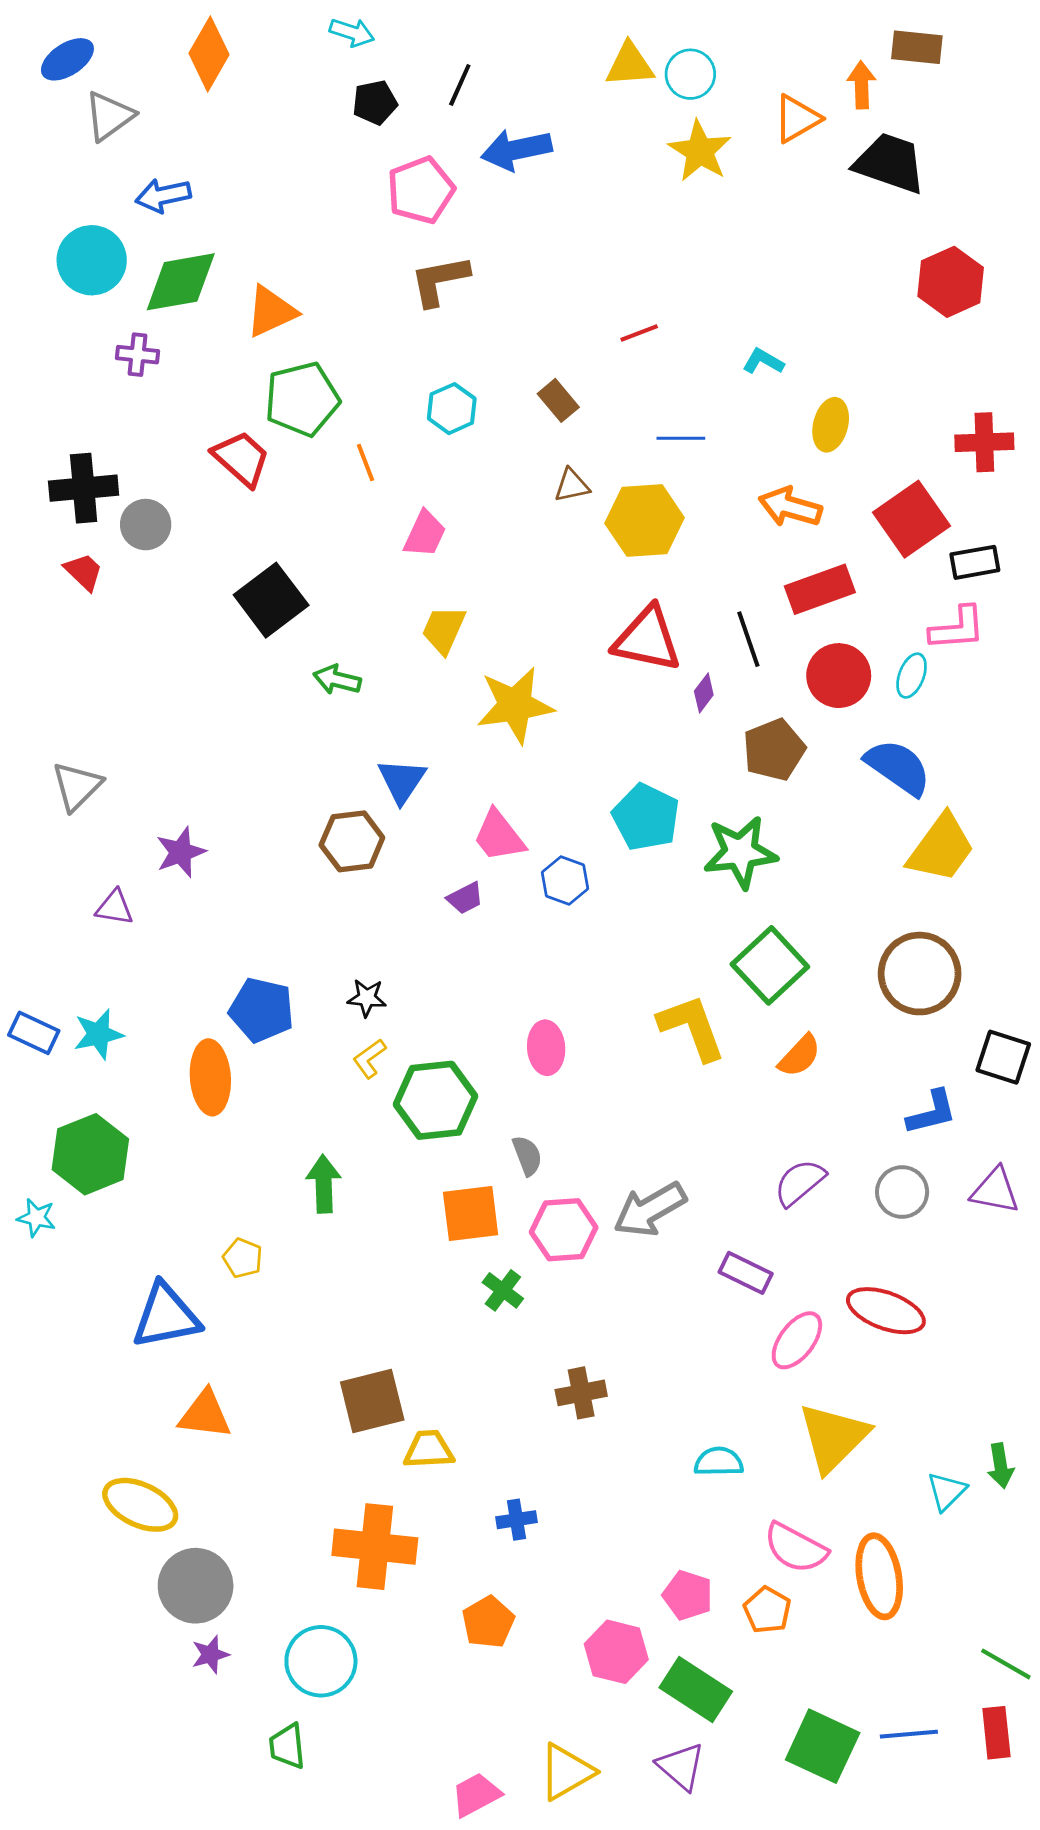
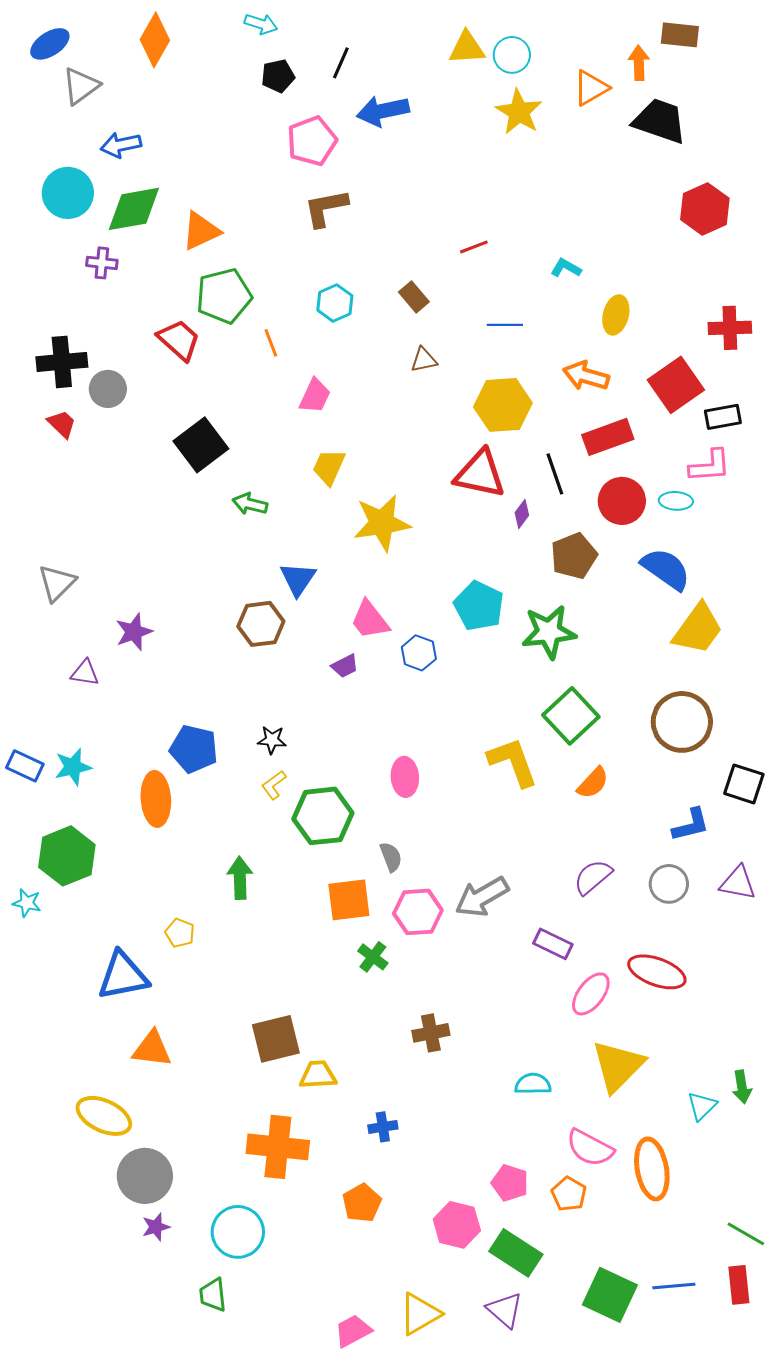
yellow hexagon: (645, 520) -> (503, 405), moved
cyan ellipse: (912, 676) -> (676, 501), turned 72

